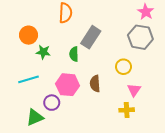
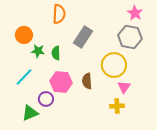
green semicircle: (74, 54) -> (56, 53), moved
yellow circle: (124, 67) -> (114, 65), size x1.6
cyan line: (29, 79) -> (24, 77), turned -30

